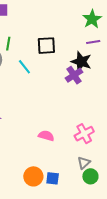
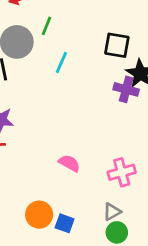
black square: (46, 46) -> (117, 45), moved
cyan line: (24, 67) -> (61, 63), turned 49
purple cross: (74, 75) -> (126, 89), turned 36

